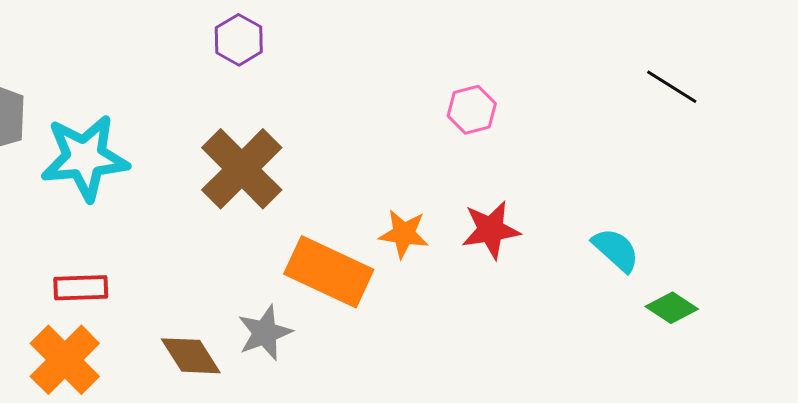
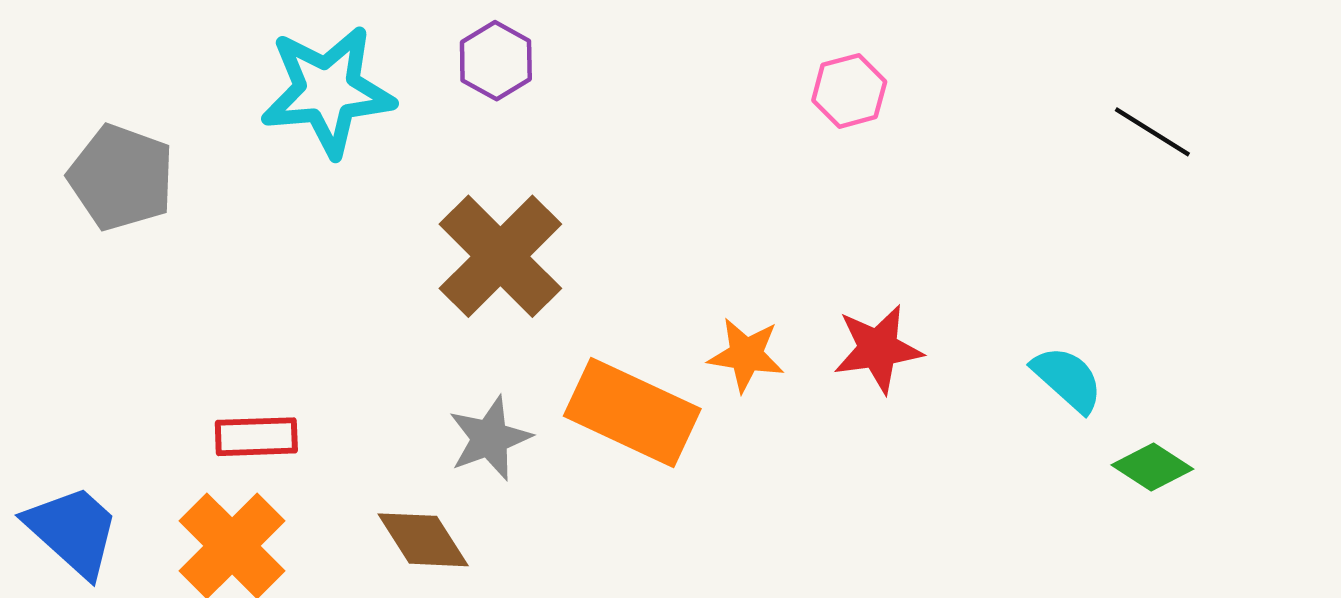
pink hexagon: (472, 110) -> (849, 91), moved
cyan star: (85, 158) -> (328, 91), moved
gray star: (265, 333) -> (490, 438), moved

